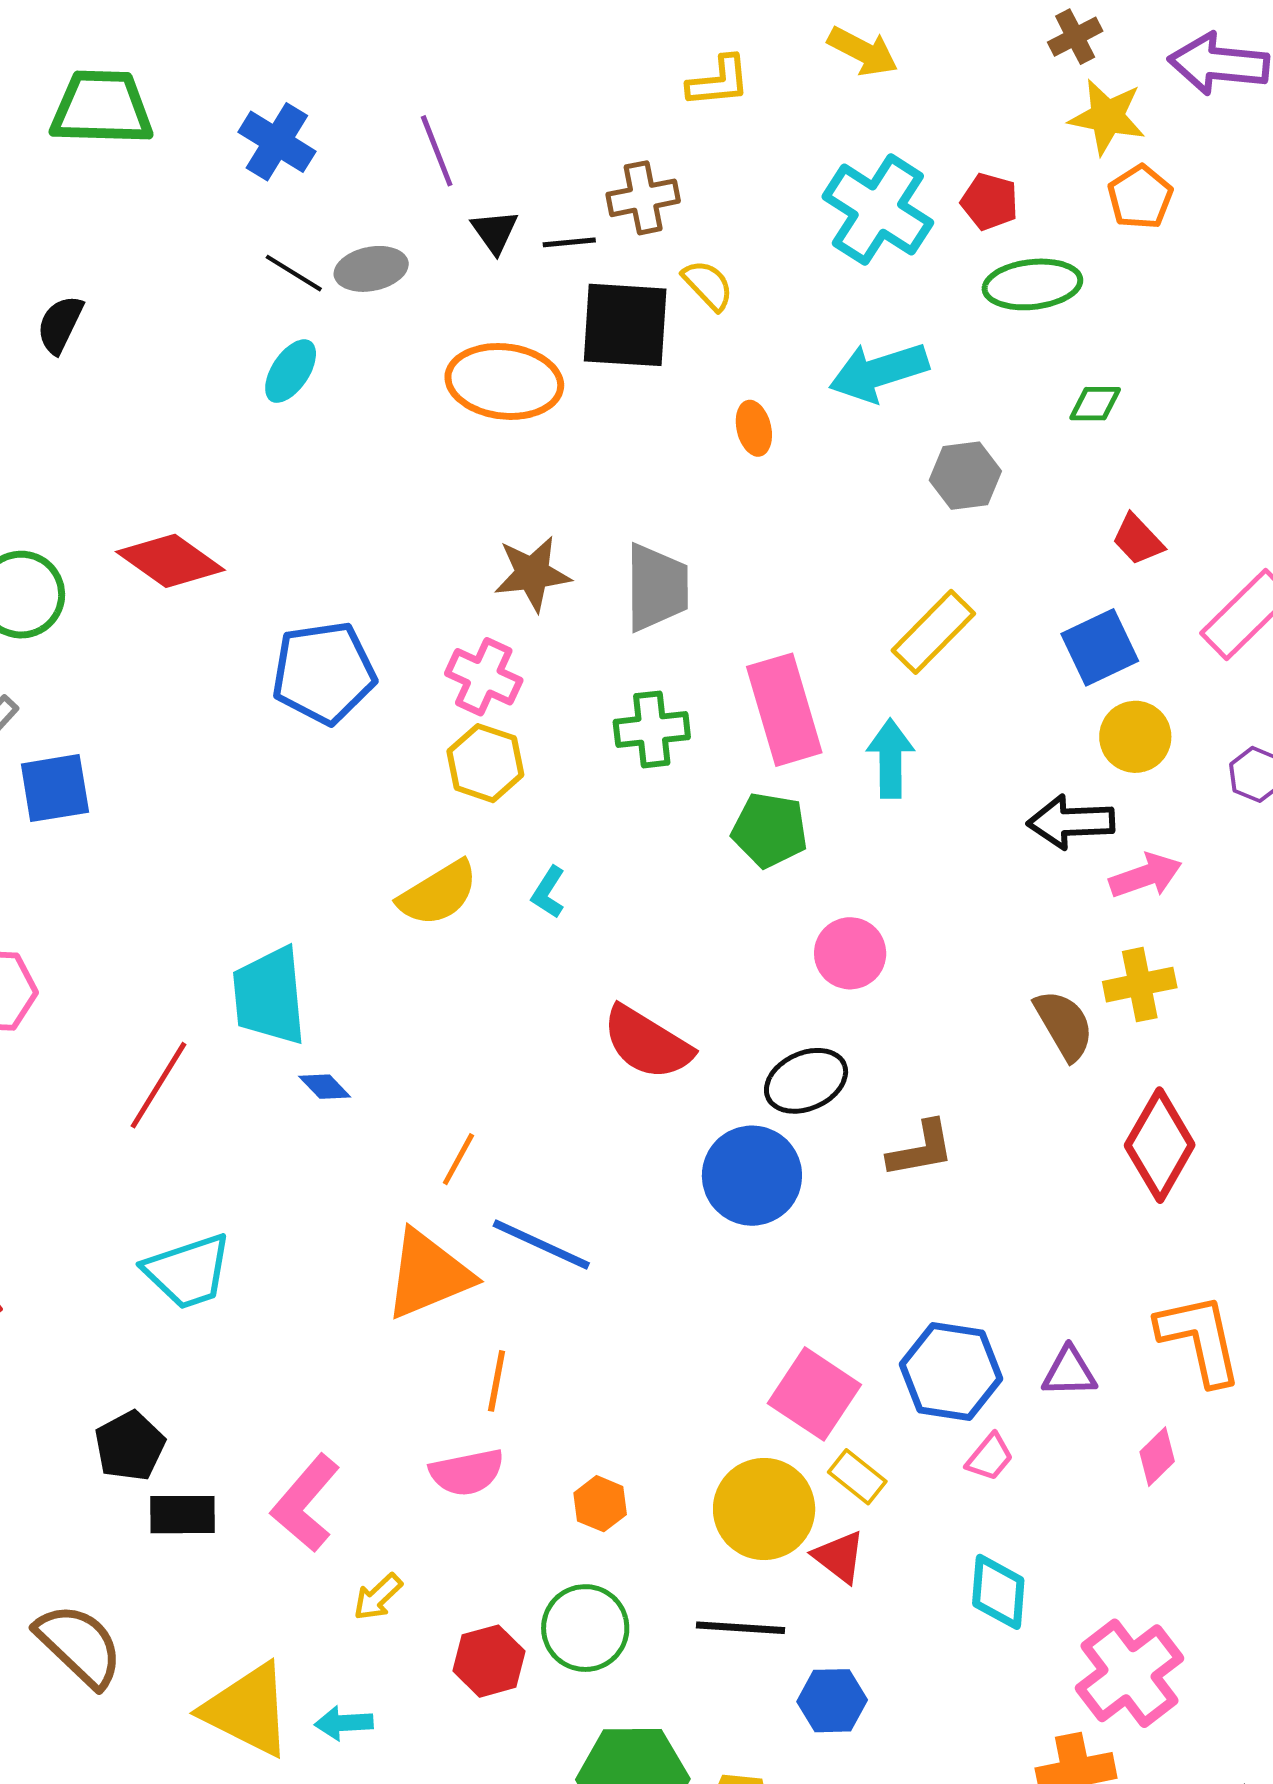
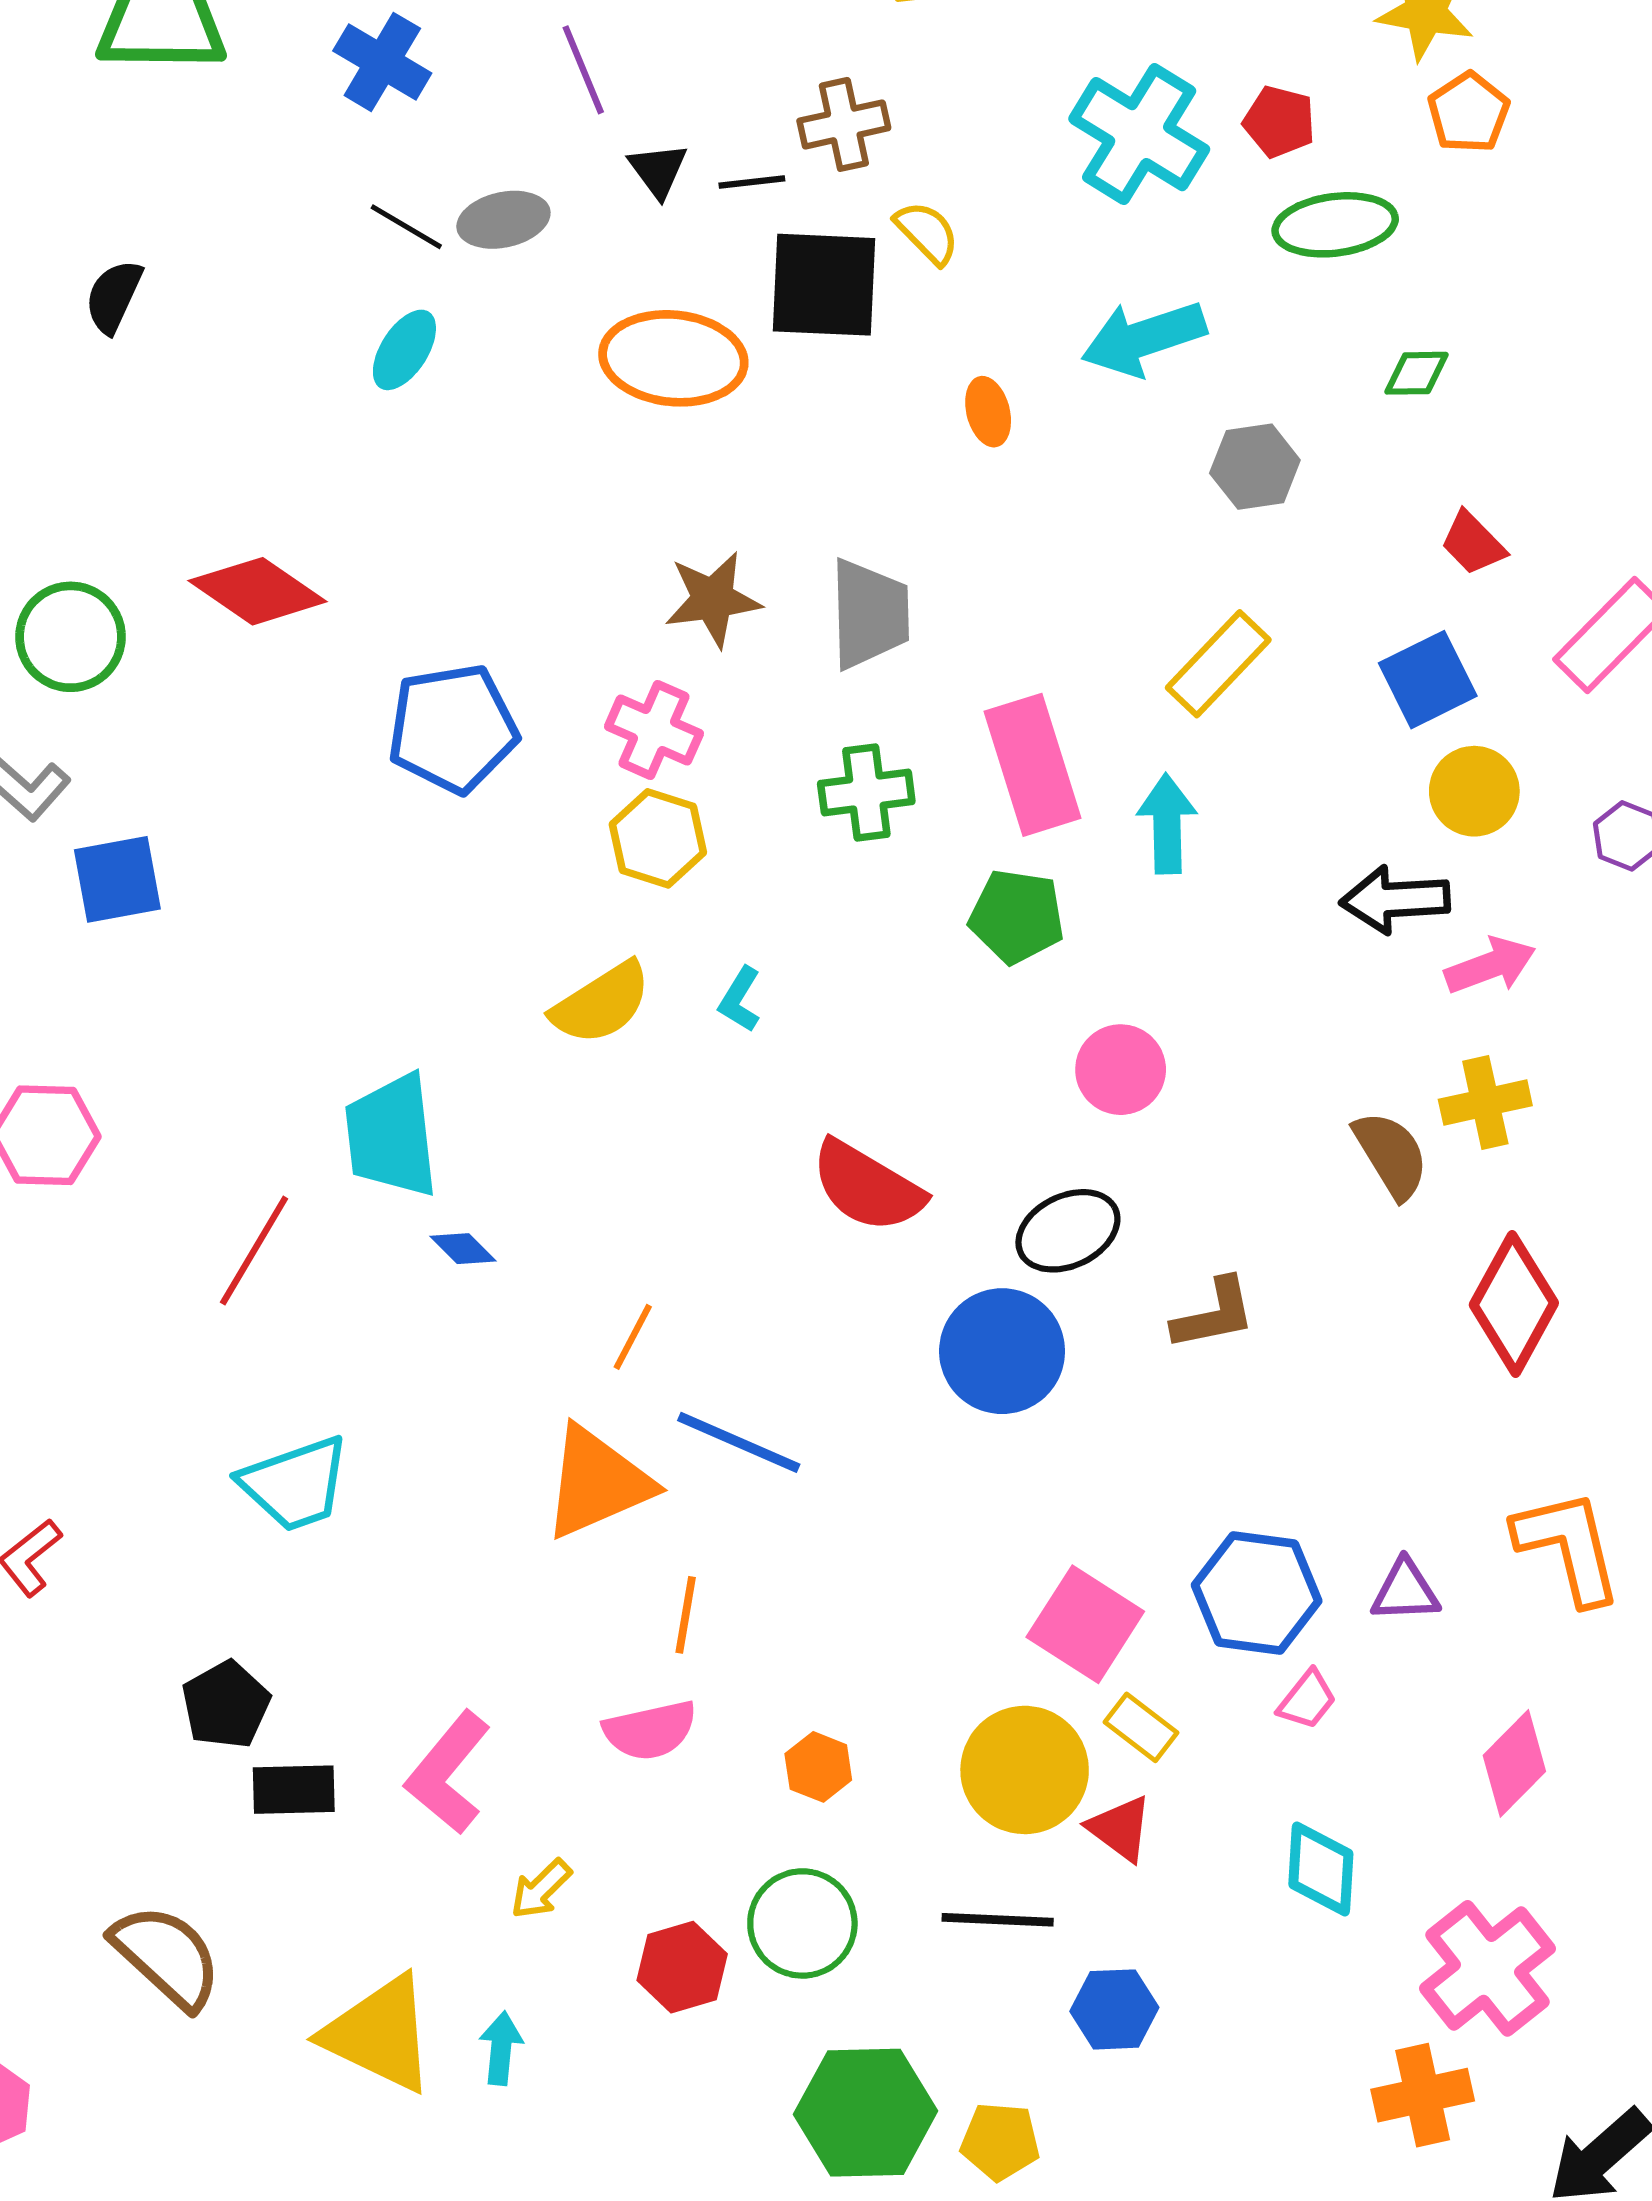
pink diamond: (1157, 1457) -> (1514, 1763), moved, size x1.4
cyan arrow: (344, 1723) -> (501, 2048), turned 100

